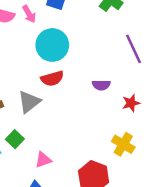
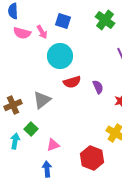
red semicircle: (52, 79) -> (72, 82), moved
purple semicircle: (101, 85) -> (98, 87), turned -112

